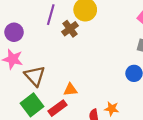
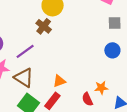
purple line: (51, 15) -> (25, 51), moved, turned 54

